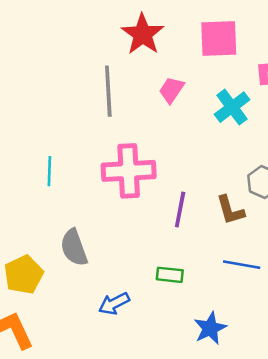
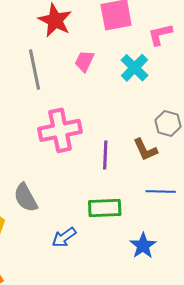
green rectangle: (170, 275) -> (105, 208), size x1.5

